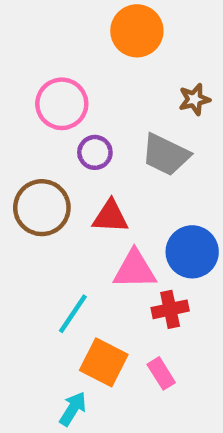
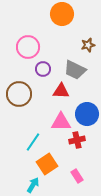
red triangle: (110, 216) -> (61, 91), moved
orange square: (104, 362) -> (47, 164), turned 30
pink rectangle: (161, 373) -> (77, 176), moved

